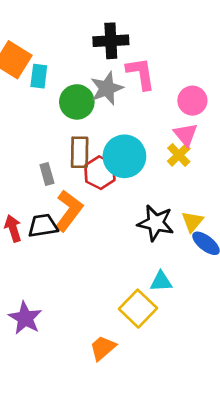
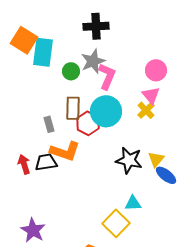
pink L-shape: (141, 73) -> (107, 76), moved, turned 32
cyan rectangle: (39, 76) -> (43, 52), size x1.6
green circle: (77, 102) -> (71, 71), size x0.7
orange L-shape: (69, 211) -> (65, 151), turned 72

